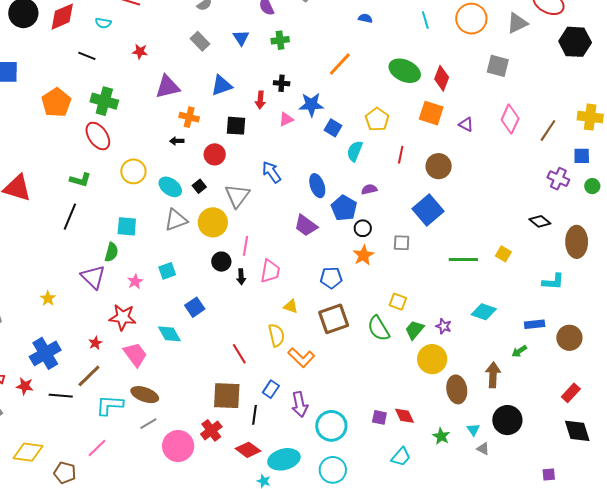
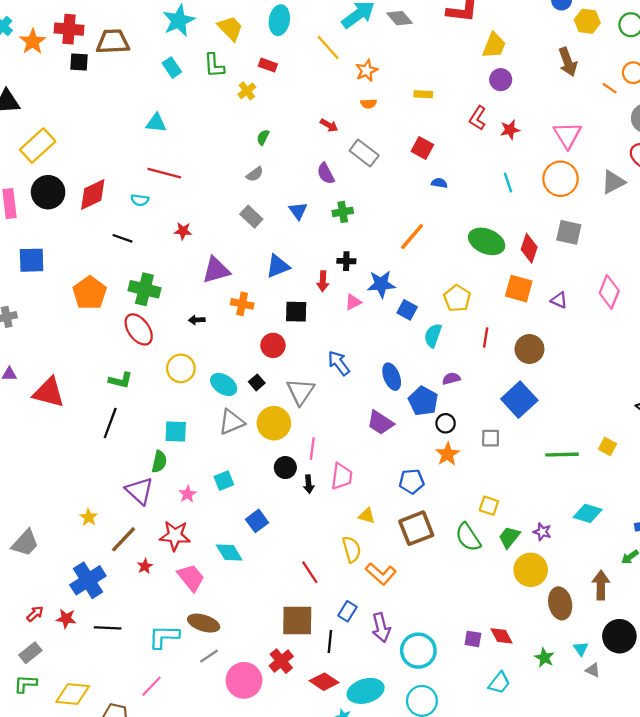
gray square: (498, 66) -> (569, 232), moved
black arrow: (177, 141) -> (197, 320), moved
brown line: (89, 376) -> (124, 539), moved

